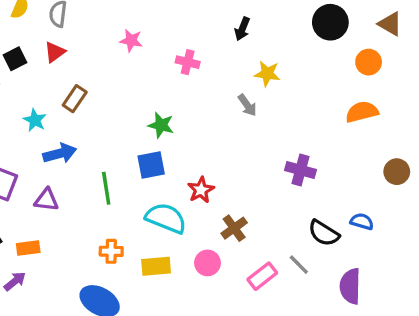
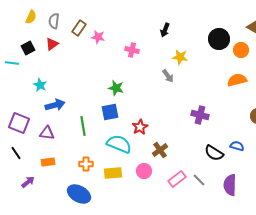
black circle: (330, 22) -> (219, 39), moved
brown rectangle: (75, 99) -> (79, 28), moved
orange rectangle: (28, 248) -> (48, 162), moved
gray line: (299, 265) -> (199, 180), moved

